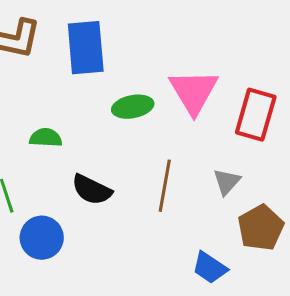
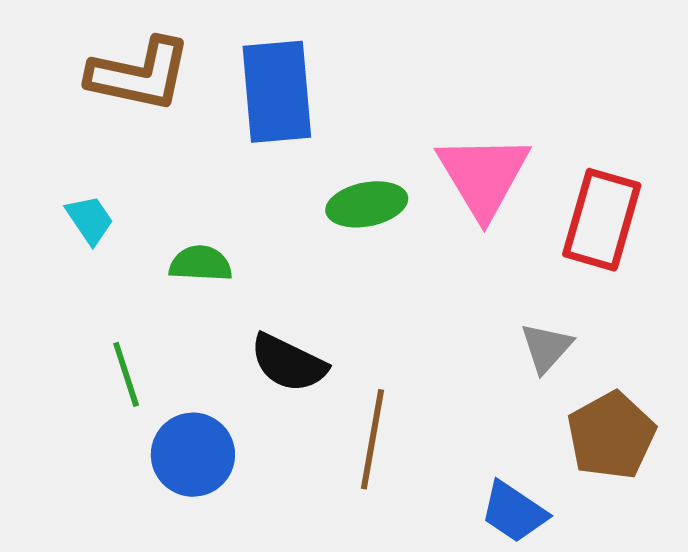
brown line: (165, 186) -> (372, 439), moved

